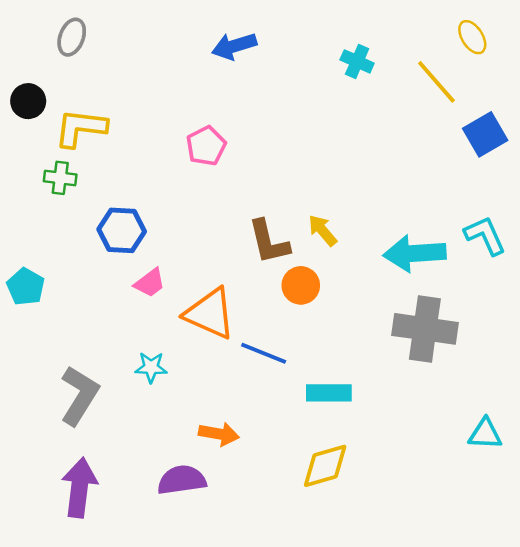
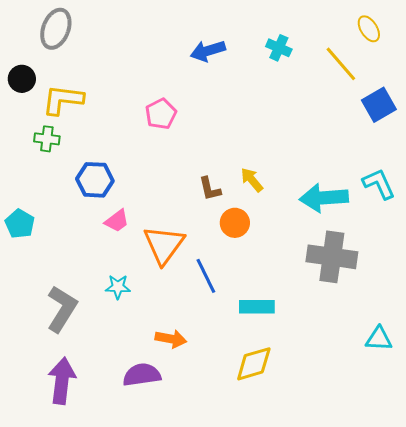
gray ellipse: (72, 37) -> (56, 29), size x1.4
blue arrow: (234, 46) -> (208, 51), moved
brown L-shape: (269, 242) -> (210, 189), size x0.7
orange triangle: (210, 314) -> (164, 245), turned 42
blue line: (264, 353) -> (206, 276), turned 42

